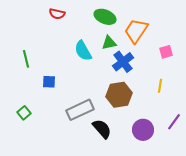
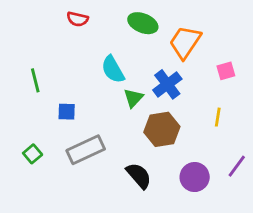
green triangle: (109, 43) -> (133, 98), moved, turned -35
gray rectangle: (80, 110) -> (86, 150), moved

